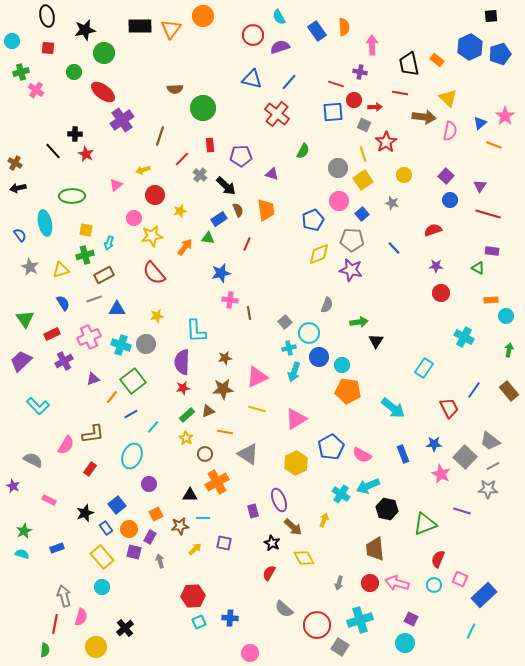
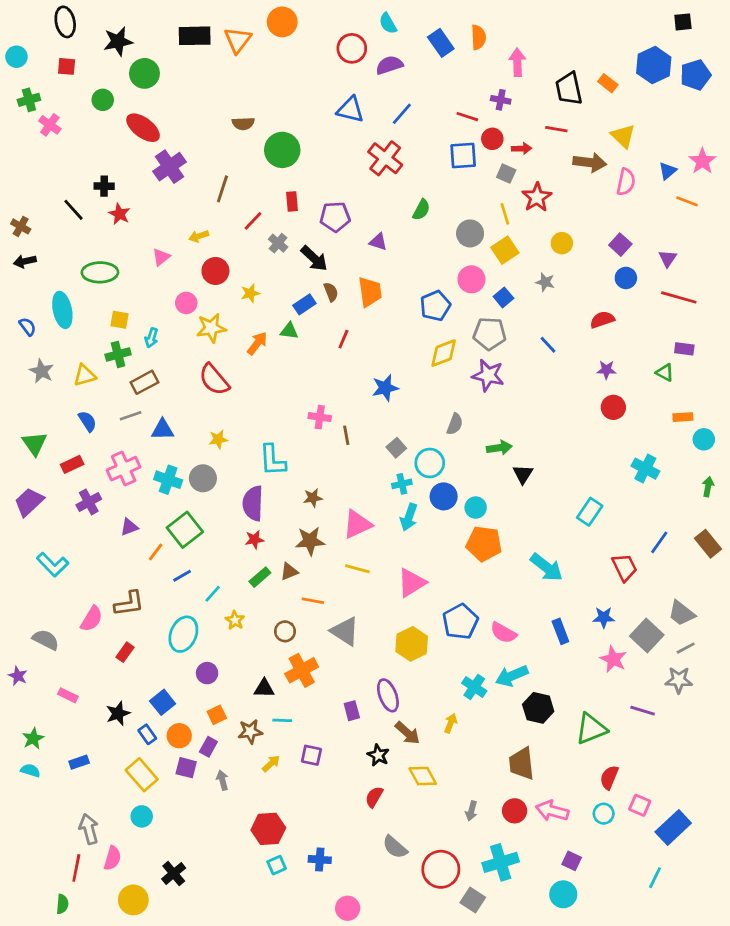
blue star: (221, 273) -> (385, 388), moved
yellow star: (186, 438) -> (235, 620), moved

